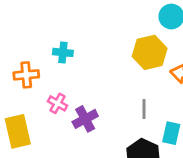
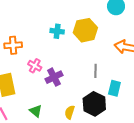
cyan cross: (63, 52) -> (57, 31), moved
yellow hexagon: (150, 52) -> (85, 30), moved

